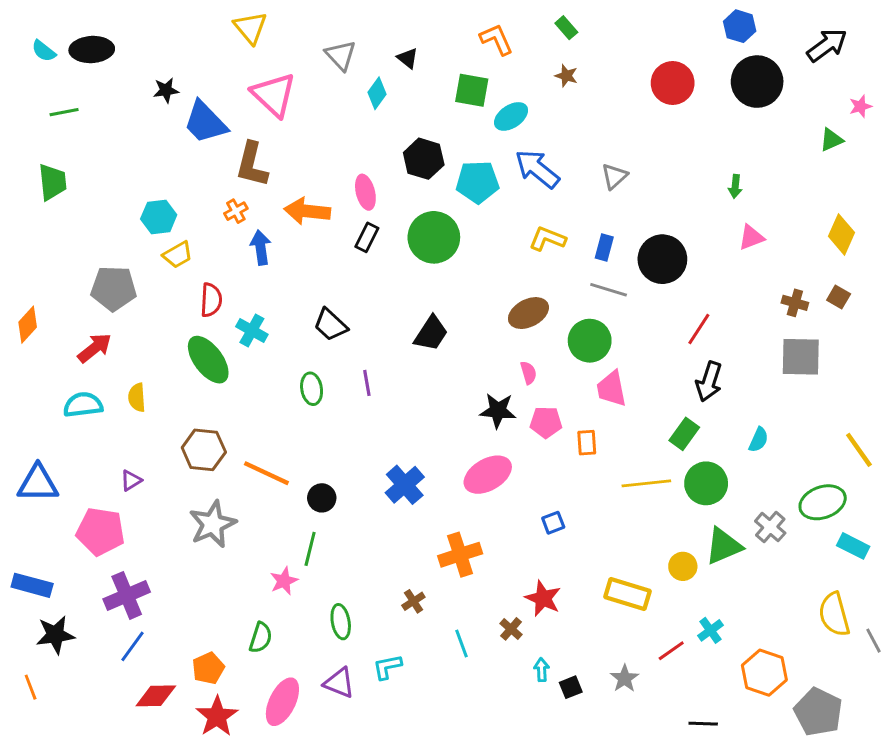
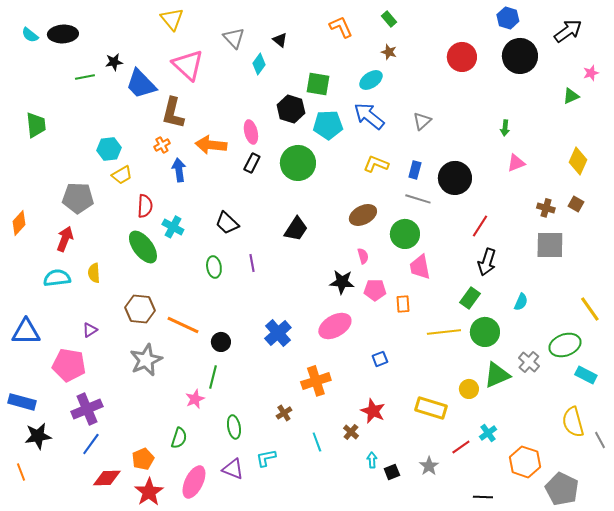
green square: (472, 90) -> (318, 84), moved
green line: (64, 112) -> (85, 77), moved
cyan ellipse: (511, 116) -> (371, 80), moved
red arrow: (95, 348) -> (65, 239), turned -30

